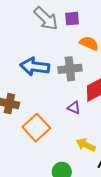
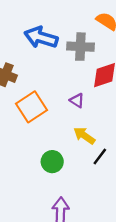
purple triangle: (74, 108) -> (77, 100), moved

